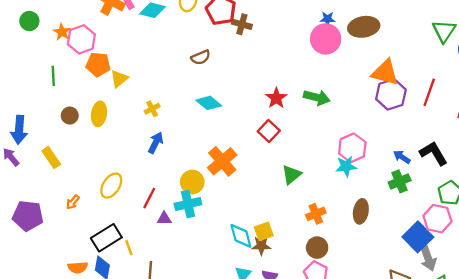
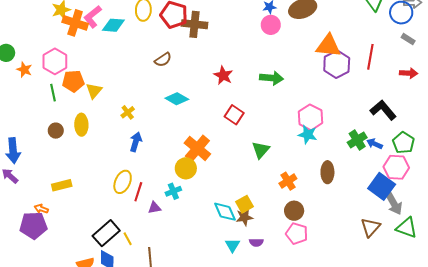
brown cross: (242, 24) -> (195, 24), size x1.4
orange star: (62, 32) -> (24, 70), moved
pink circle: (326, 39) -> (271, 25), size x0.7
green line: (53, 76) -> (53, 93), moved
red star: (276, 98) -> (223, 75), moved
yellow rectangle: (51, 157) -> (62, 185), moved, turned -60
blue arrow: (402, 157) -> (375, 144), moved
cyan star: (346, 166) -> (308, 135), turned 30
yellow circle: (192, 182) -> (186, 168), moved
yellow ellipse: (111, 186) -> (123, 182), moved
orange arrow: (73, 202) -> (41, 209), moved, turned 80
cyan cross: (188, 204) -> (173, 191), size x0.7

